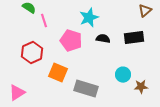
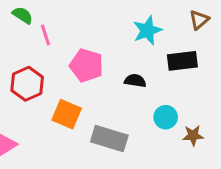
cyan star: (89, 18) -> (147, 30), moved
black semicircle: (103, 39) -> (135, 81), moved

